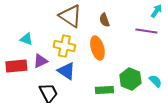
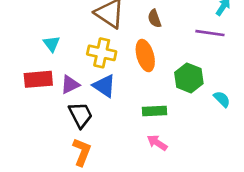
cyan triangle: (26, 39) -> (51, 44), turned 32
purple triangle: (40, 61) -> (70, 85), moved
green hexagon: (130, 79) -> (189, 78), moved

